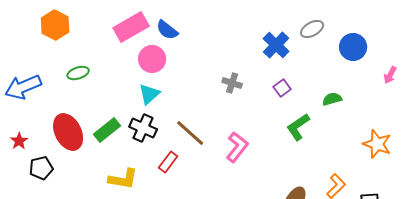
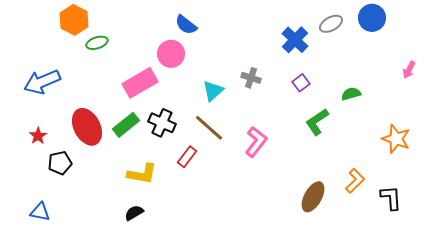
pink rectangle: (131, 27) -> (140, 83), moved
blue circle: (353, 47) -> (372, 18), moved
green ellipse: (78, 73) -> (97, 43), moved
cyan triangle: (149, 94) -> (213, 91), moved

